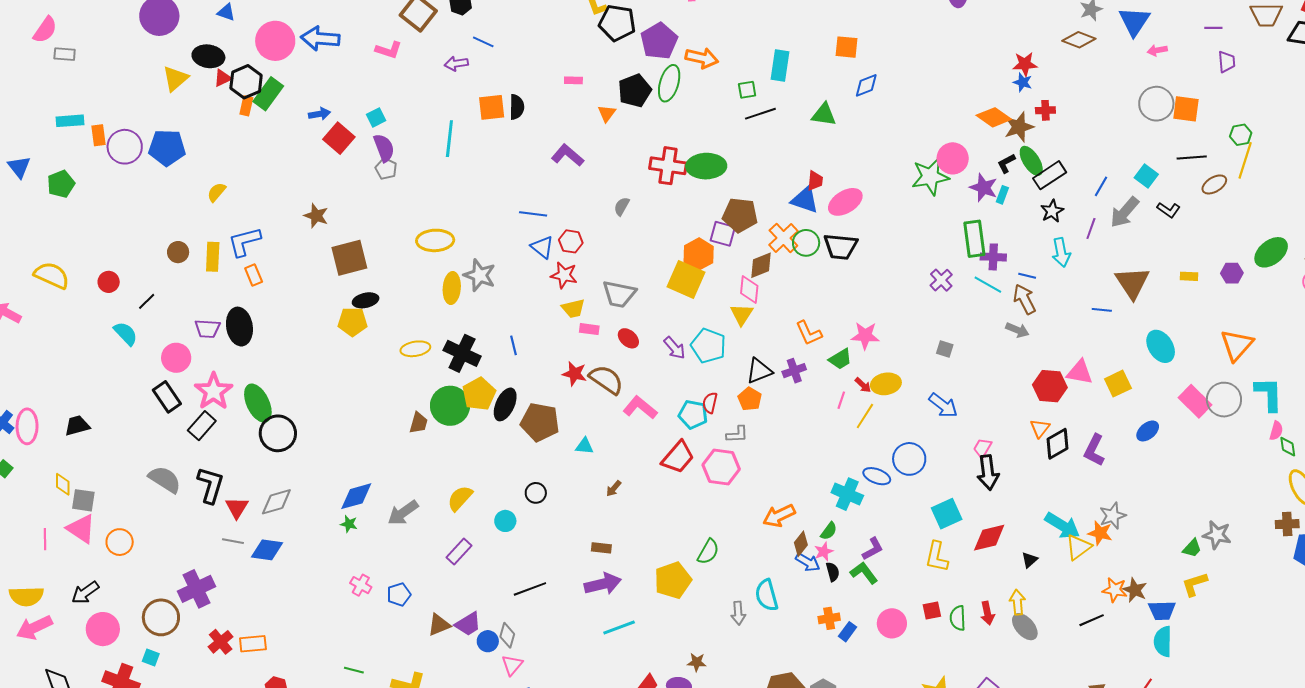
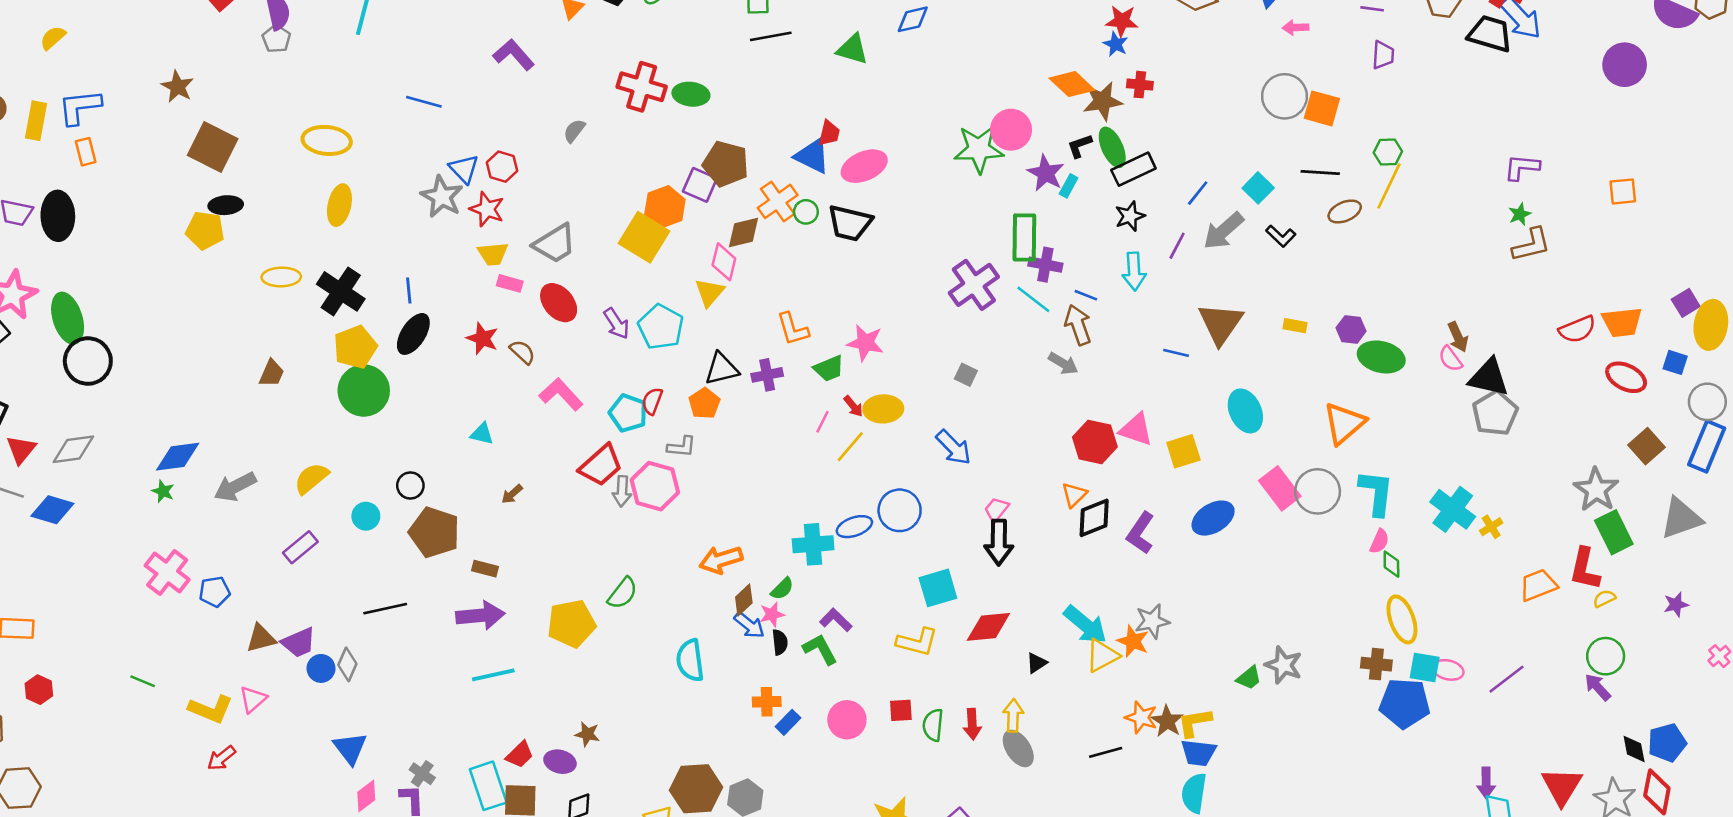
green ellipse: (706, 166) -> (691, 94), size x0.7
blue line: (533, 214) -> (424, 102), moved
green circle: (806, 243) -> (806, 212), size x0.7
green ellipse: (1271, 252) -> (1381, 357), moved, turned 44
brown square: (349, 258) -> (213, 147), turned 33
gray star: (480, 275) -> (442, 197), moved
purple cross: (941, 280) -> (974, 285), size x1.6
gray trapezoid: (619, 294) -> (555, 244), turned -51
red ellipse: (628, 338) -> (559, 303), size x1.4
brown semicircle: (606, 380) -> (522, 352), size x0.6
black ellipse: (505, 404) -> (413, 334), moved
green circle: (450, 406) -> (364, 391), moved
brown pentagon: (540, 422) -> (434, 532), moved
blue ellipse: (1148, 431) -> (1213, 518), size x1.4
blue ellipse: (877, 476) -> (854, 527), turned -48
cyan cross: (847, 494) -> (813, 544), turned -36
purple L-shape: (873, 549) -> (836, 620), turned -115
yellow L-shape: (937, 557) -> (917, 642), turned -96
yellow L-shape: (1195, 584) -> (1195, 722), moved
pink cross: (361, 585) -> (167, 573), size x1.6
gray arrow: (738, 613) -> (622, 491), moved
pink triangle: (512, 665) -> (253, 699), moved

